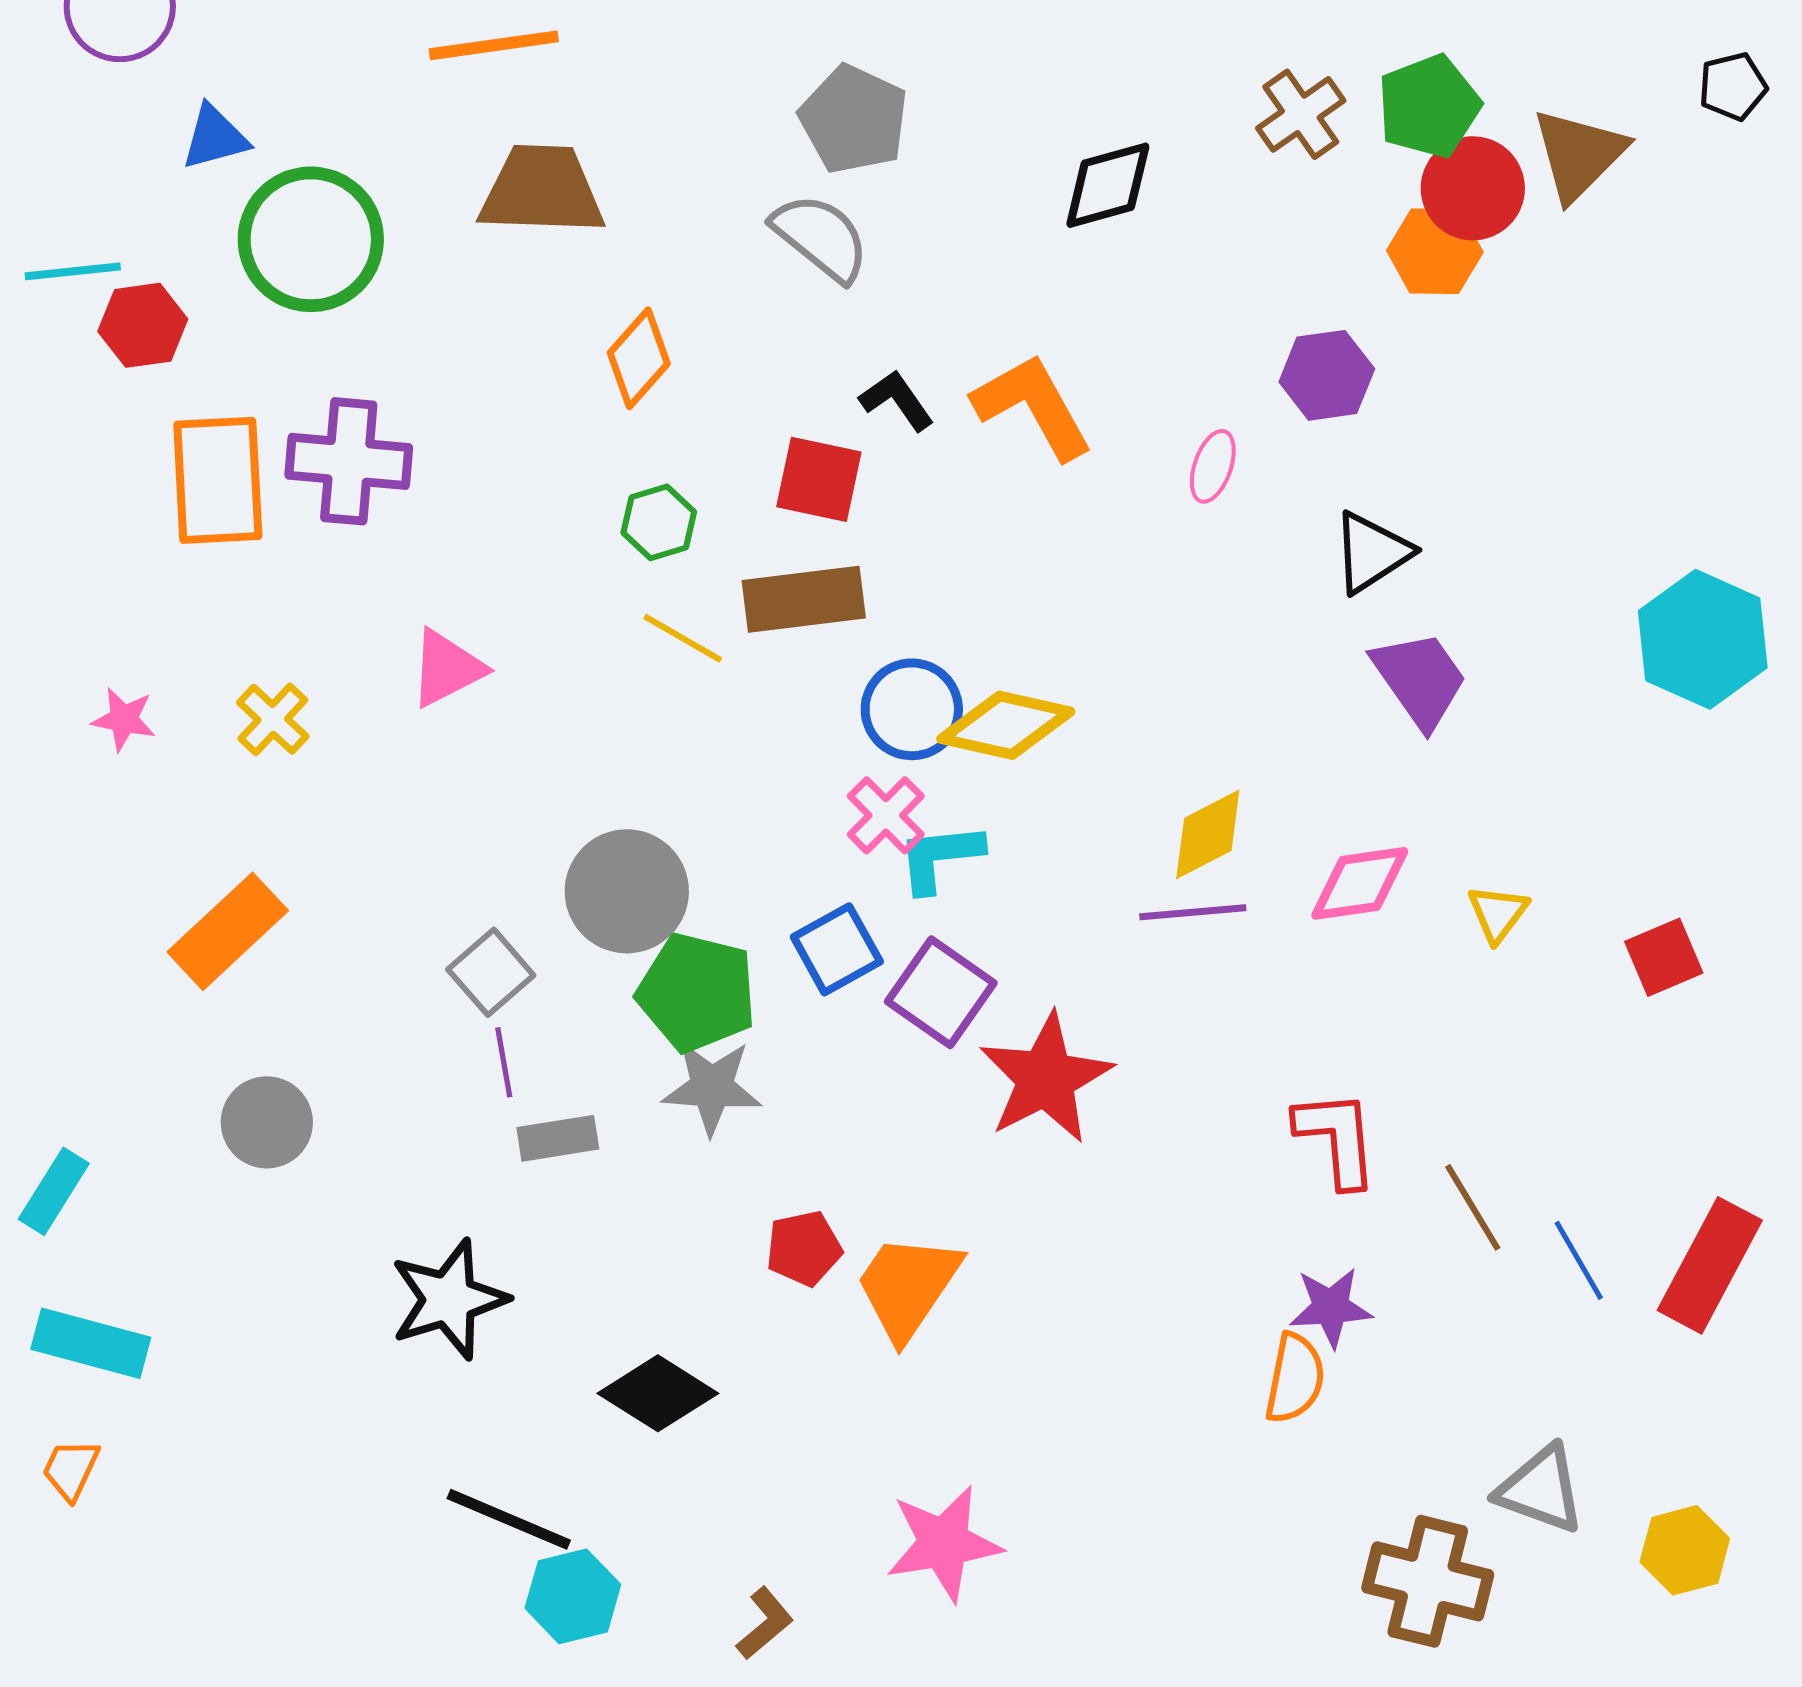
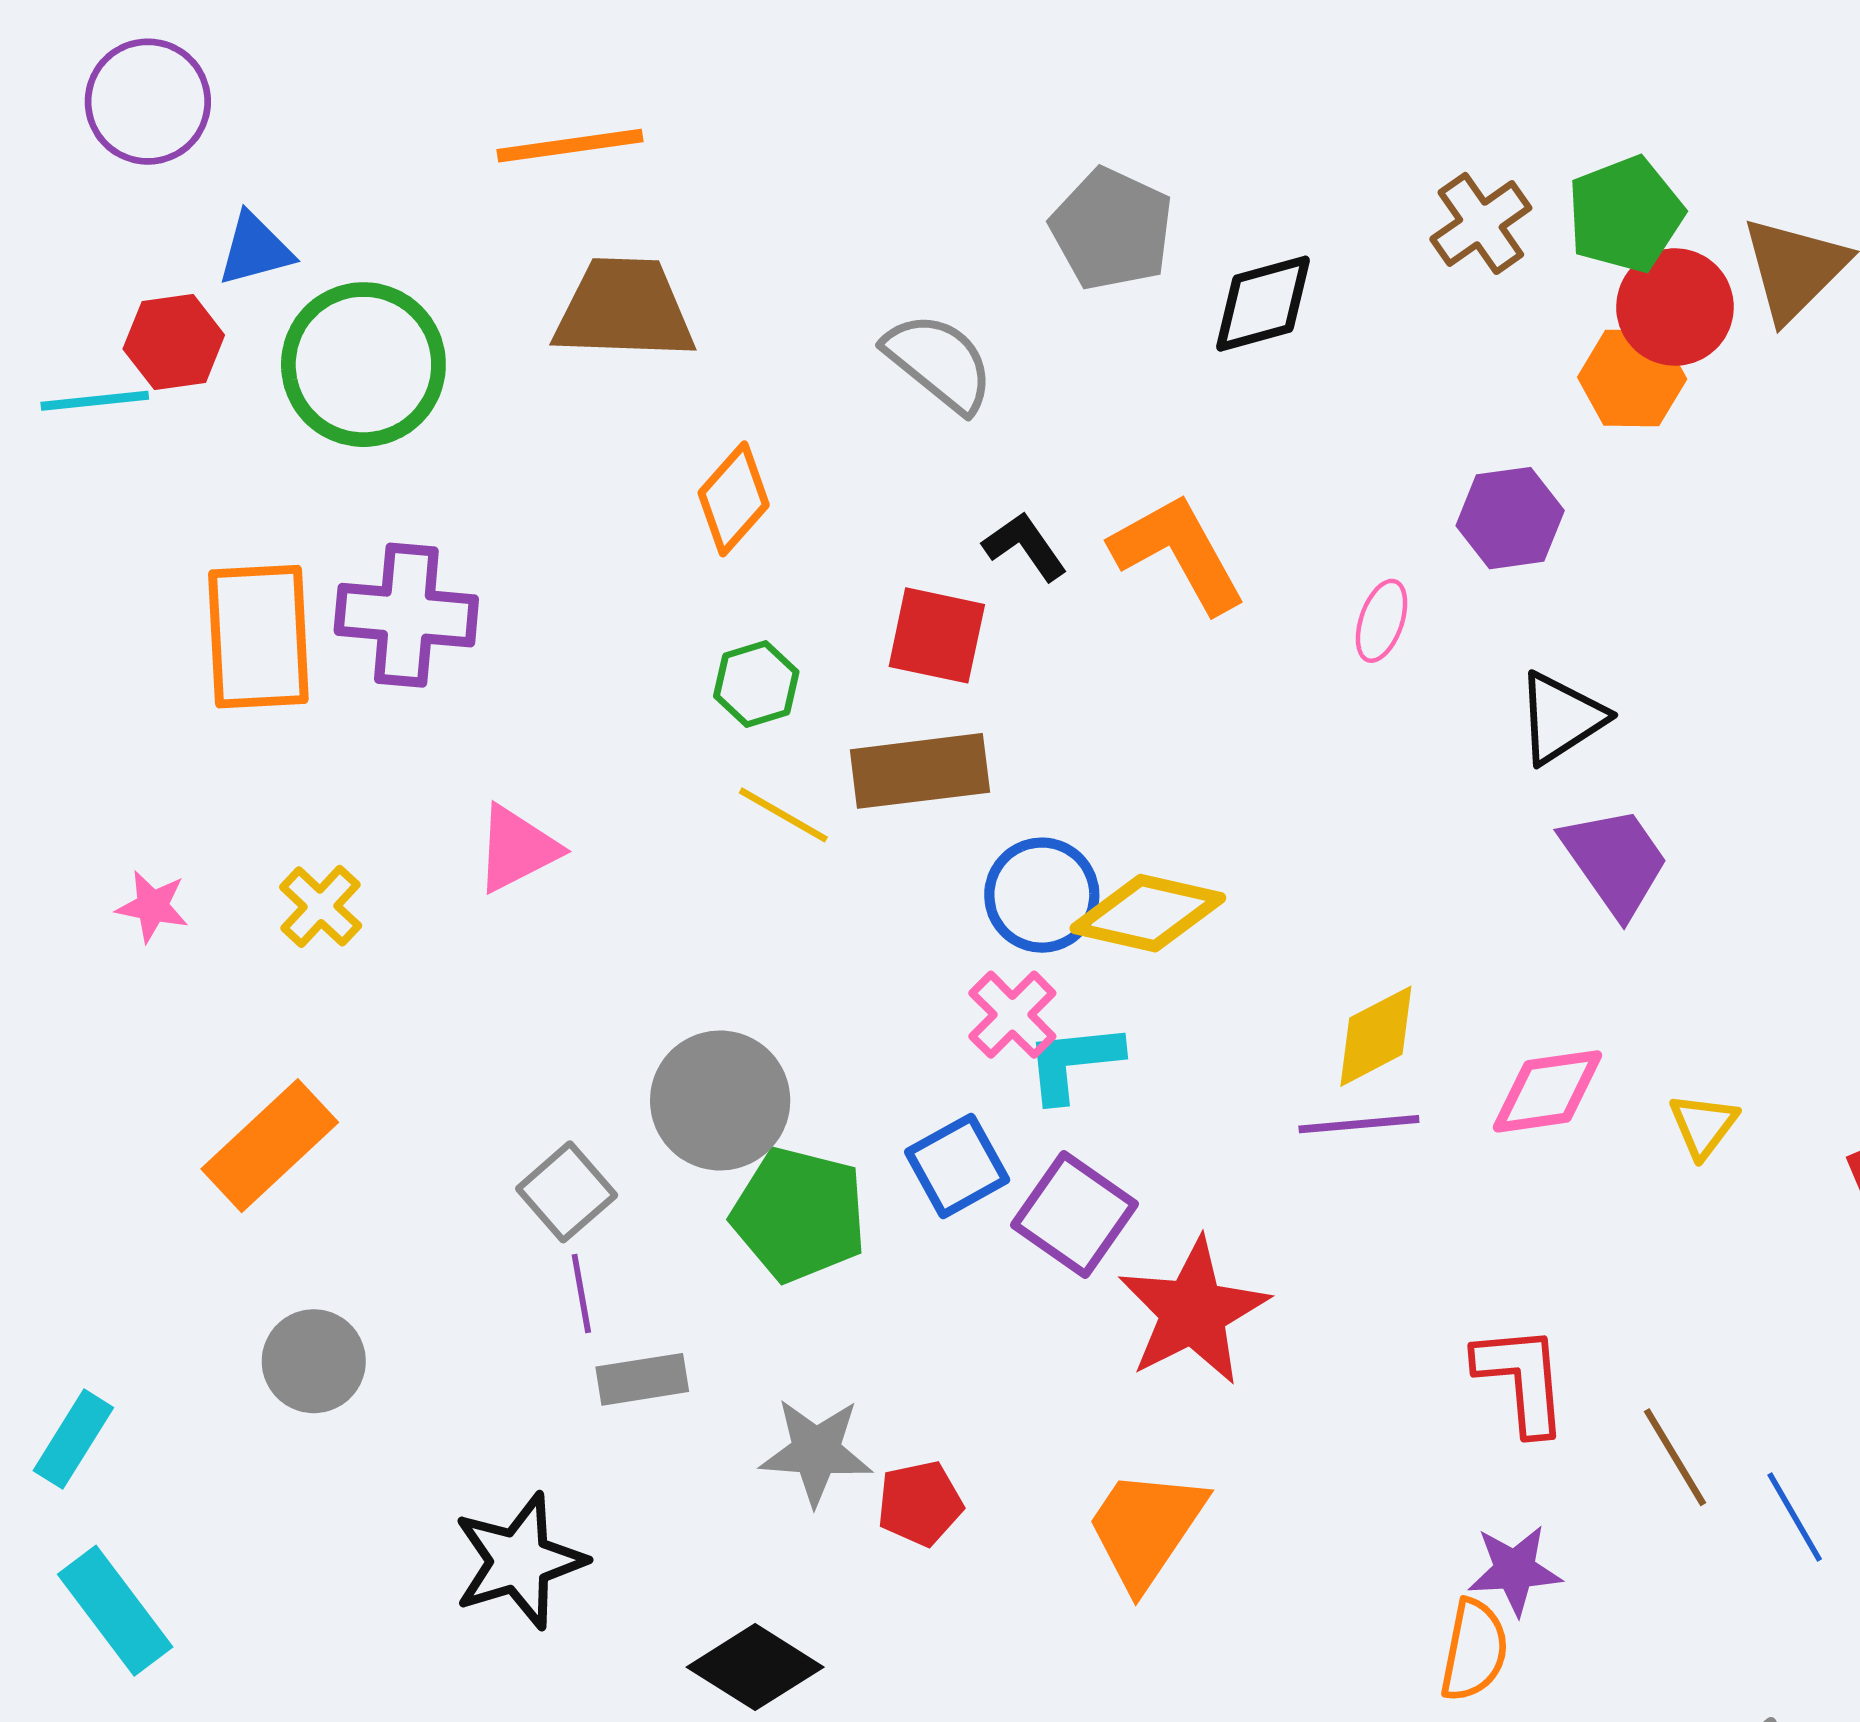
gray pentagon: (854, 119) -> (1112, 229), moved
red hexagon: (143, 325) -> (174, 342), moved
gray star: (712, 1087) -> (816, 1452), moved
orange trapezoid: (908, 1286) -> (1146, 1528), moved
cyan rectangle: (91, 1343) -> (115, 1611), turned 38

